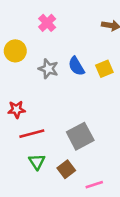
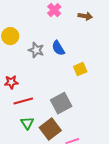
pink cross: (47, 23) -> (54, 10), moved
yellow square: (104, 69) -> (80, 69), moved
brown square: (66, 169) -> (50, 129), size x1.5

